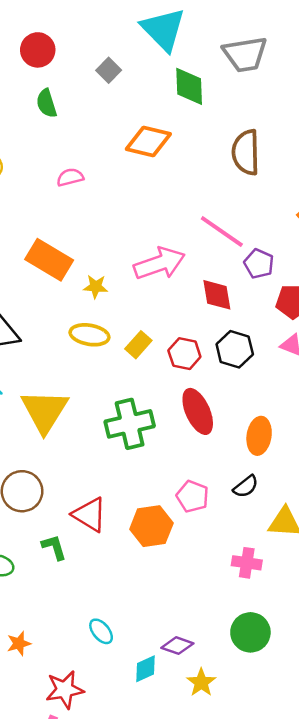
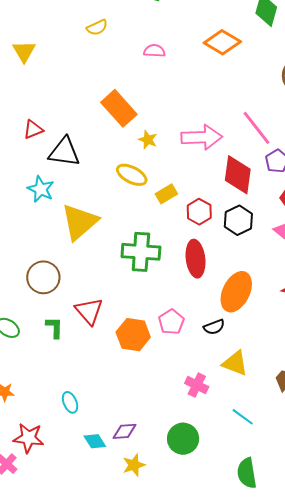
red diamond: (217, 295) -> (238, 175), size x1.4
orange ellipse: (259, 436) -> (236, 292), size x1.4
purple diamond: (177, 646) -> (124, 431), turned -40
cyan diamond: (145, 669) -> (95, 441), turned 65

